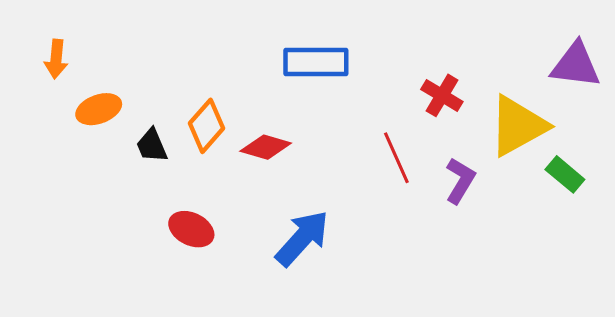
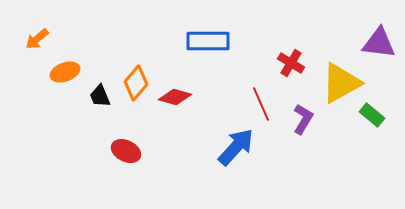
orange arrow: (56, 59) -> (37, 39), turned 45
blue arrow: (302, 238) -> (236, 147), moved

